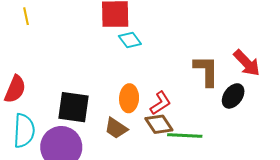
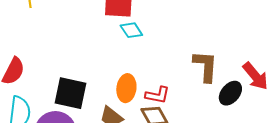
red arrow: (247, 63) -> (255, 76), moved
red L-shape: (160, 103) -> (157, 95), turned 40

